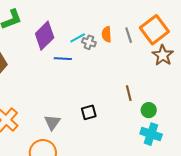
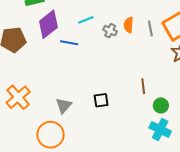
purple diamond: (45, 36) -> (48, 24), moved
cyan line: (78, 38) -> (86, 20), moved
blue line: (63, 59) -> (69, 43), moved

